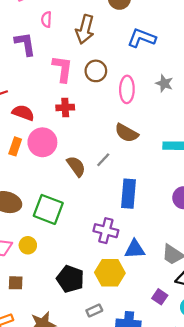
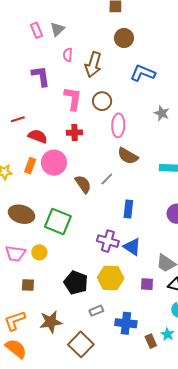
pink semicircle: (46, 19) -> (68, 55), moved
pink ellipse: (127, 89) -> (118, 125), moved
blue rectangle: (128, 194) -> (128, 209), size x0.7
blue triangle: (135, 249) -> (132, 247), moved, turned 36
purple square: (160, 297) -> (147, 284), moved, turned -32

